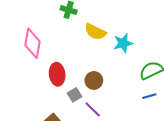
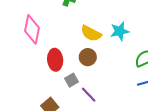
yellow semicircle: (95, 32) -> (91, 33), moved
brown circle: (94, 80) -> (88, 57), moved

